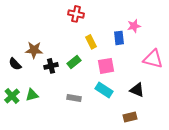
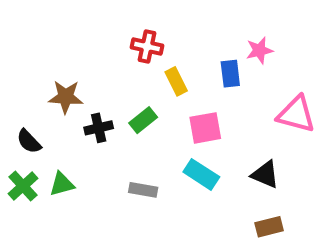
red cross: (76, 14) -> (147, 47), moved
black semicircle: (15, 64) -> (29, 141), moved
brown rectangle: (130, 117) -> (269, 227), moved

